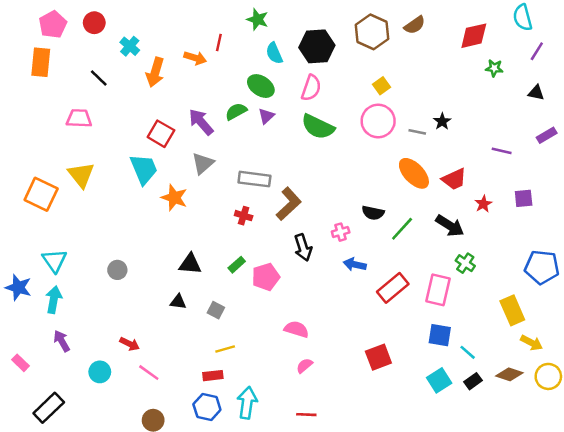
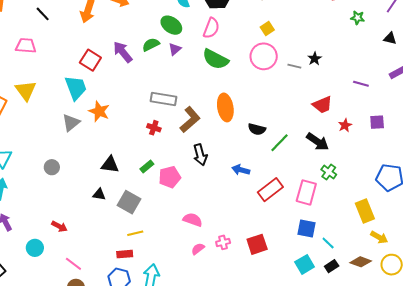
gray triangle: (203, 163) -> (71, 123), moved
orange ellipse: (414, 173) -> (225, 107), moved, turned 32
pink cross: (341, 232) -> (223, 242), moved
gray square: (216, 310) -> (129, 202), size x1.6
pink line: (149, 373) -> (73, 264), moved

